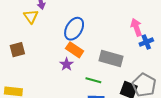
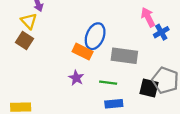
blue ellipse: (74, 29) -> (95, 36), moved
brown square: (17, 50) -> (24, 41), moved, turned -35
purple star: (66, 64) -> (76, 78), moved

